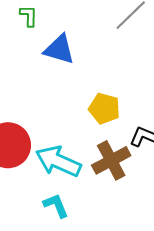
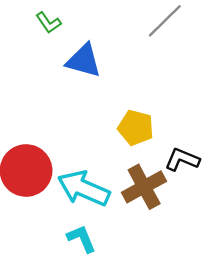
green L-shape: (29, 16) -> (48, 23), turned 145

